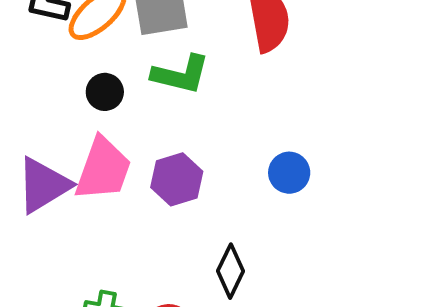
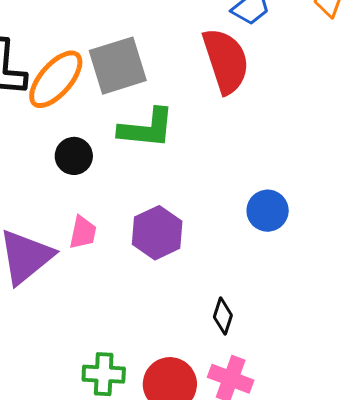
pink trapezoid: (103, 169) -> (83, 232), size x0.5
black diamond: (230, 271) -> (223, 316), size x0.7

